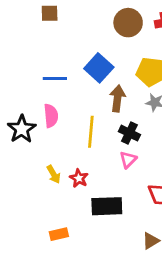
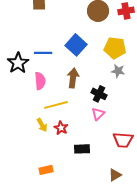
brown arrow: (117, 98) -> (73, 78), moved
black star: (22, 129) -> (18, 63), moved
yellow line: (91, 132) -> (56, 105), moved, turned 70
black rectangle: (107, 206) -> (82, 149), size x0.7

